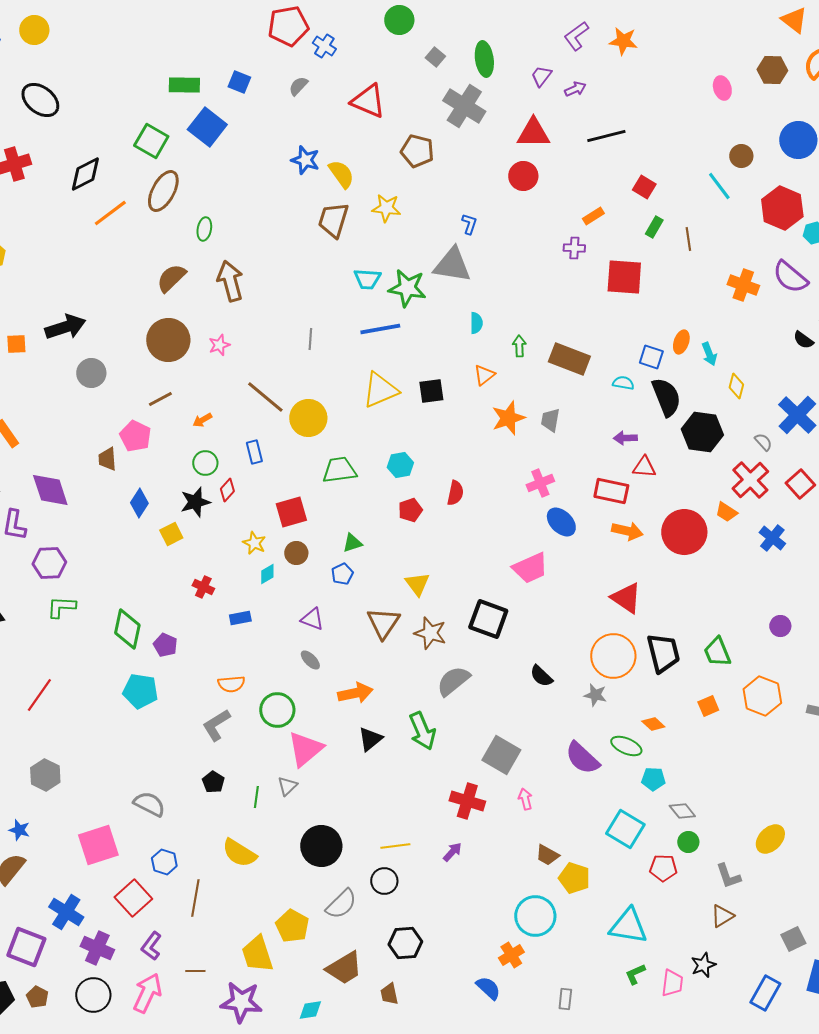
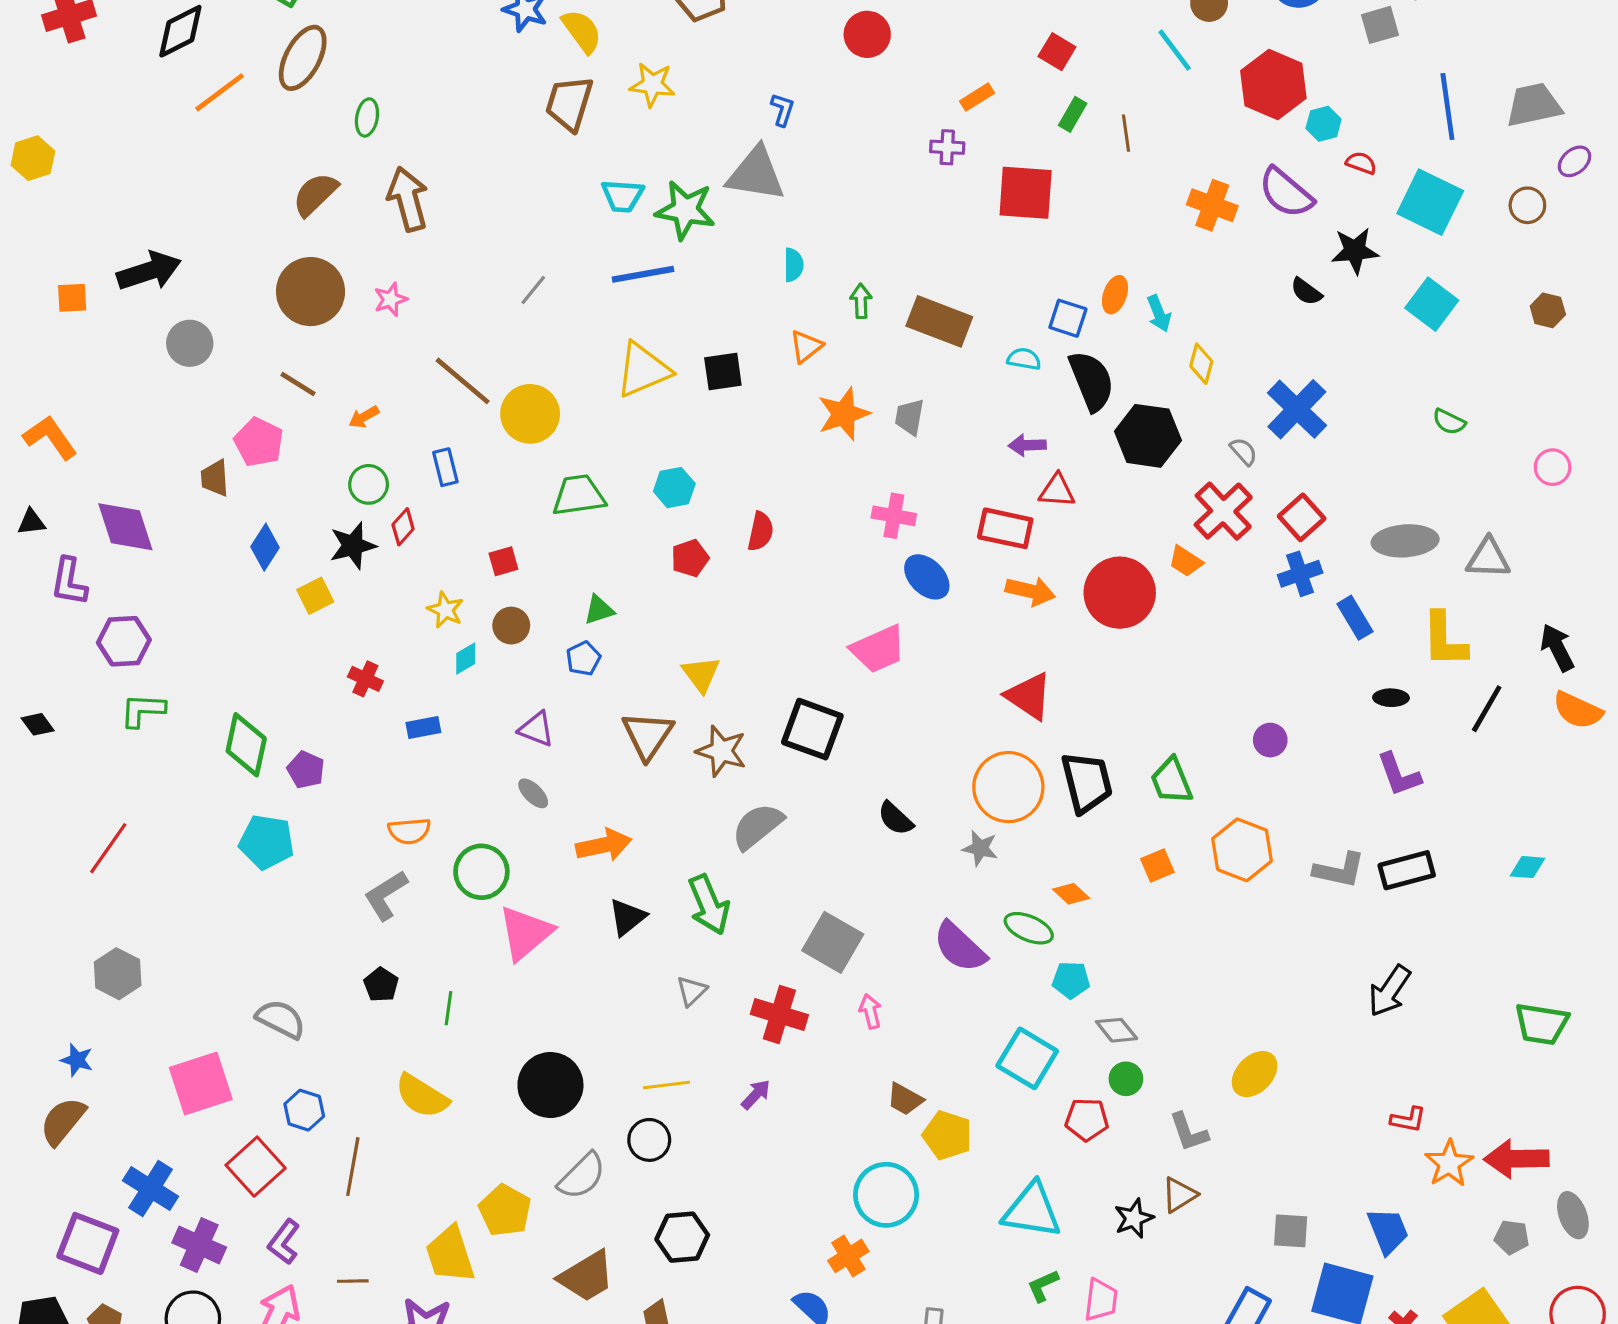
gray line: (310, 339) -> (533, 290), turned 35
brown line: (160, 399) -> (298, 384), turned 60
pink cross: (540, 483) -> (894, 516), turned 32
red square: (291, 512) -> (503, 561), size x0.6
blue cross: (772, 538) -> (1300, 574), moved, turned 32
gray triangle: (287, 786) -> (692, 991), moved
gray square: (793, 939) -> (1291, 1231), turned 30
black star: (703, 965) -> (1134, 1218), moved

